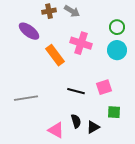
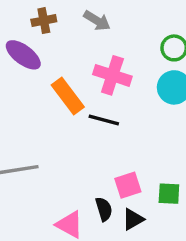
brown cross: (49, 11) -> (44, 21), moved
pink square: (104, 87) -> (128, 185), moved
black line: (76, 91) -> (104, 120), moved

